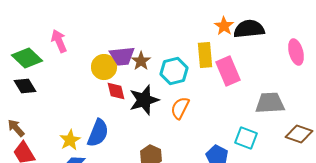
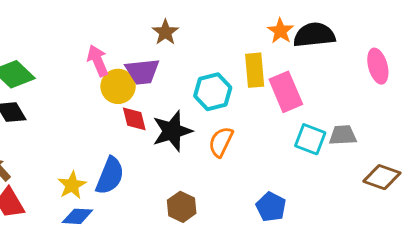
pink arrow: (59, 41) -> (98, 61), moved
brown star: (141, 61) -> (165, 32), moved
gray trapezoid: (270, 103) -> (343, 135), size x0.7
cyan square: (246, 138) -> (310, 139), moved

